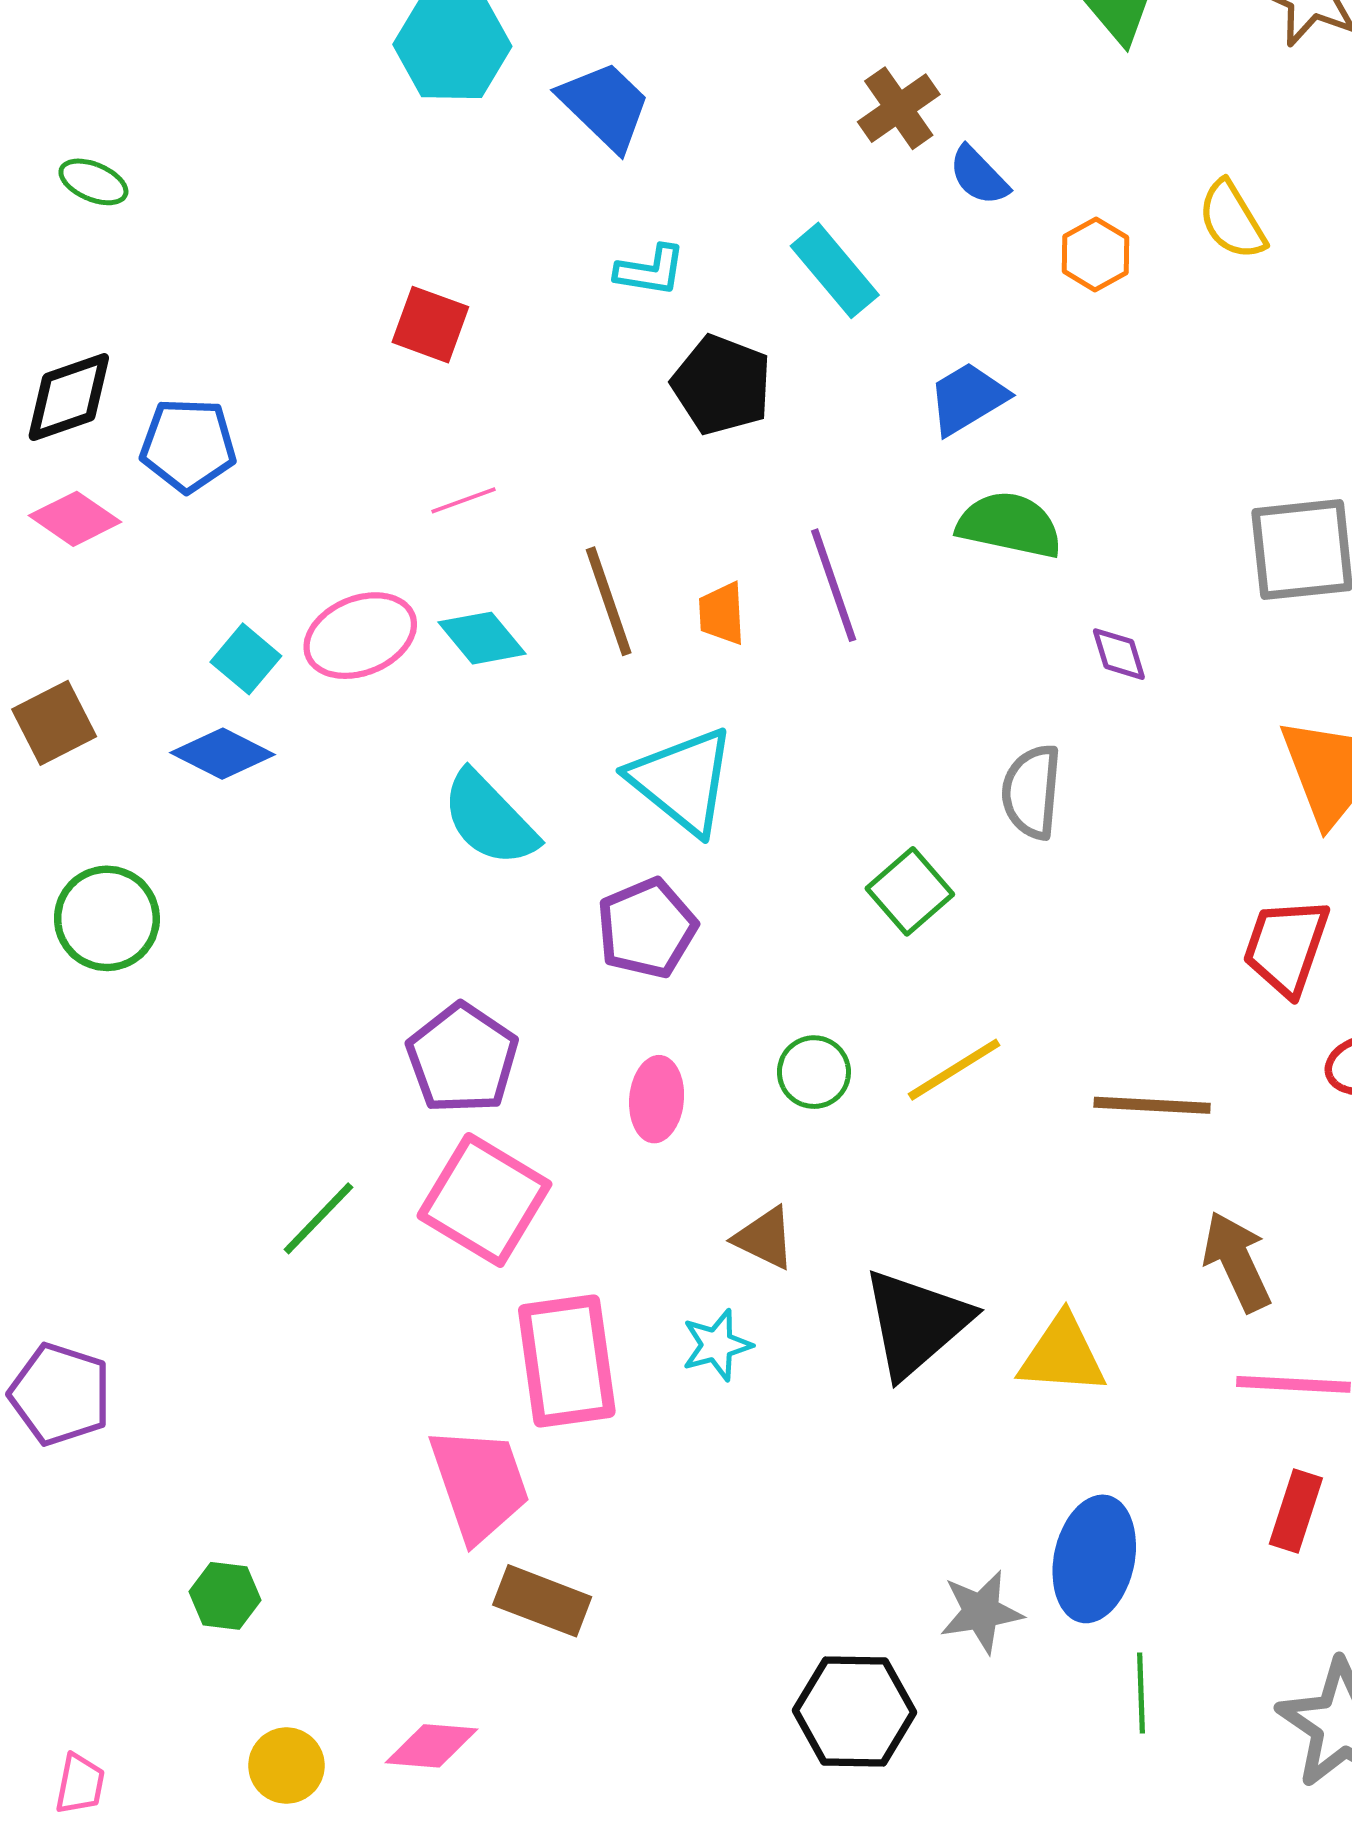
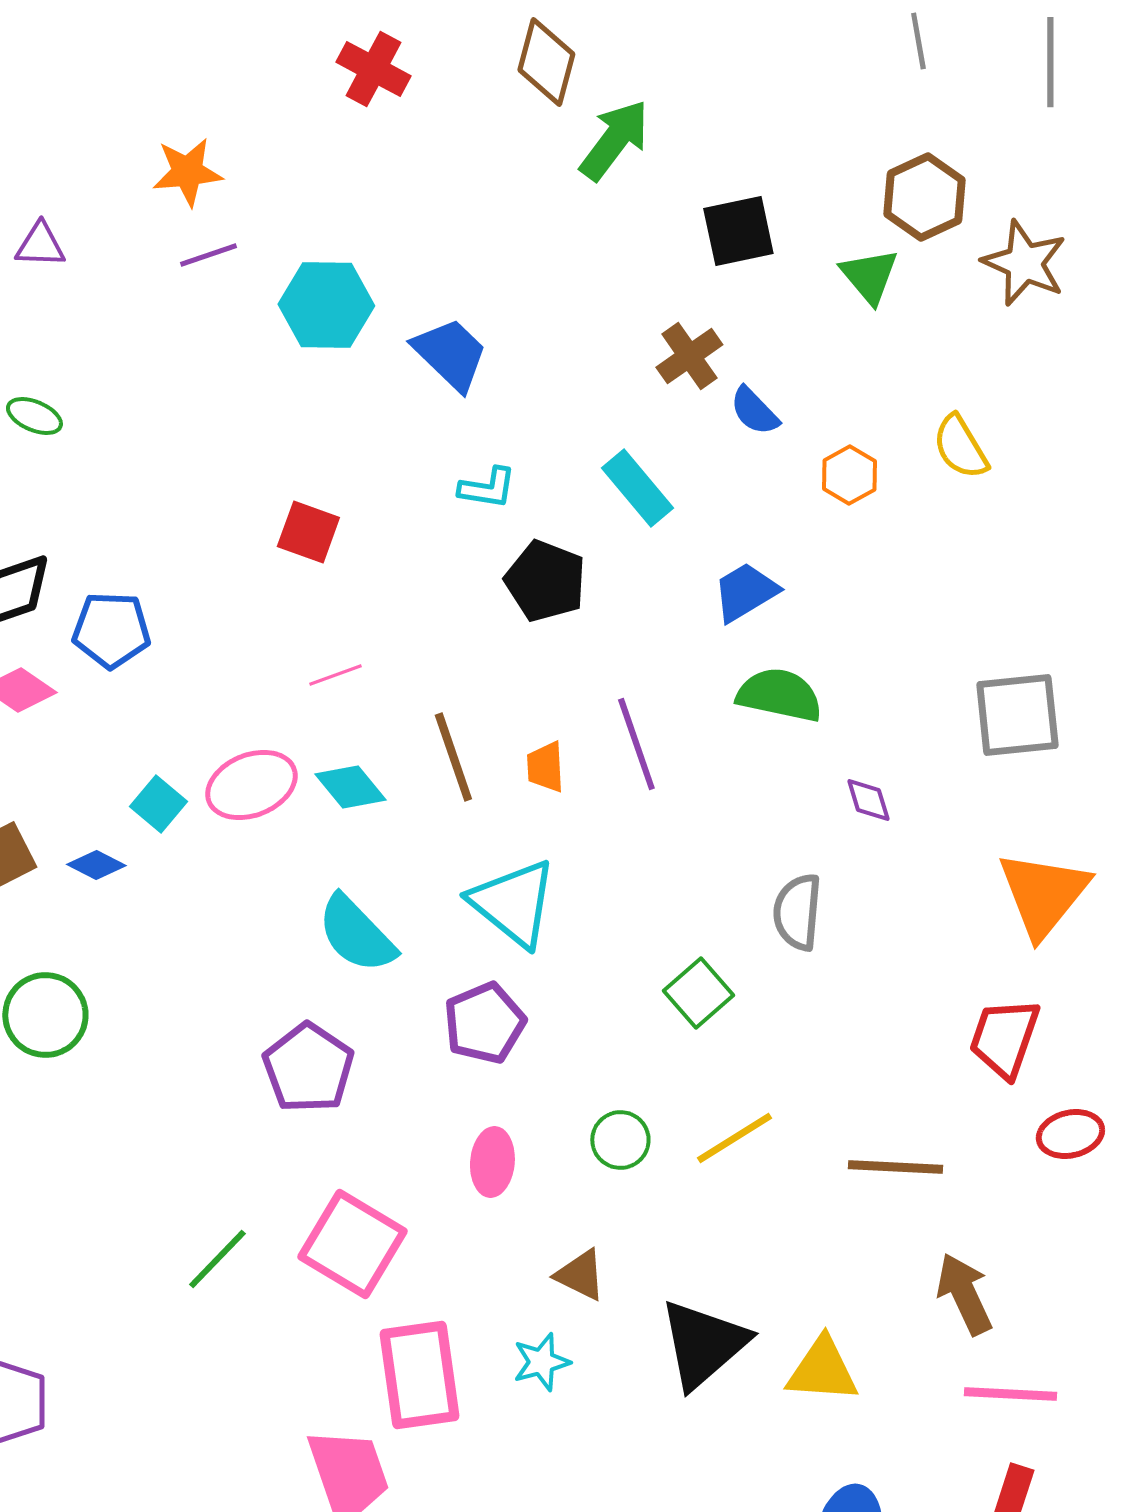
blue diamond: (223, 754) -> (96, 865), moved, size x0.7
purple pentagon: (462, 1059) -> (308, 1068), moved

